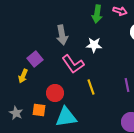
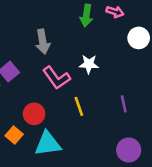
white star: (94, 45) -> (89, 64), moved
orange square: (39, 110) -> (14, 135), turned 32

